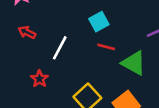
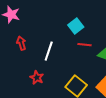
red arrow: (27, 32) -> (21, 43), turned 56

